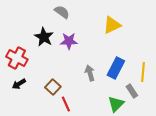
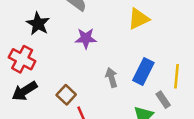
black star: (44, 37) -> (38, 24), moved
black arrow: (19, 84) -> (25, 91), size x1.5

